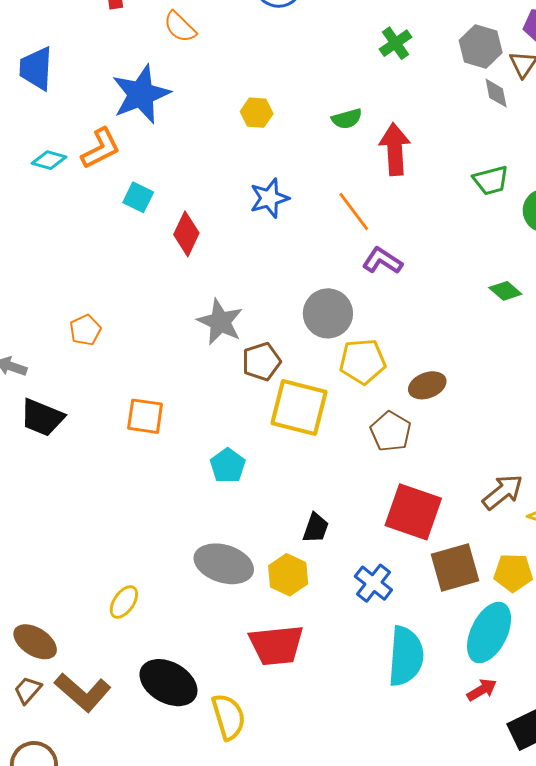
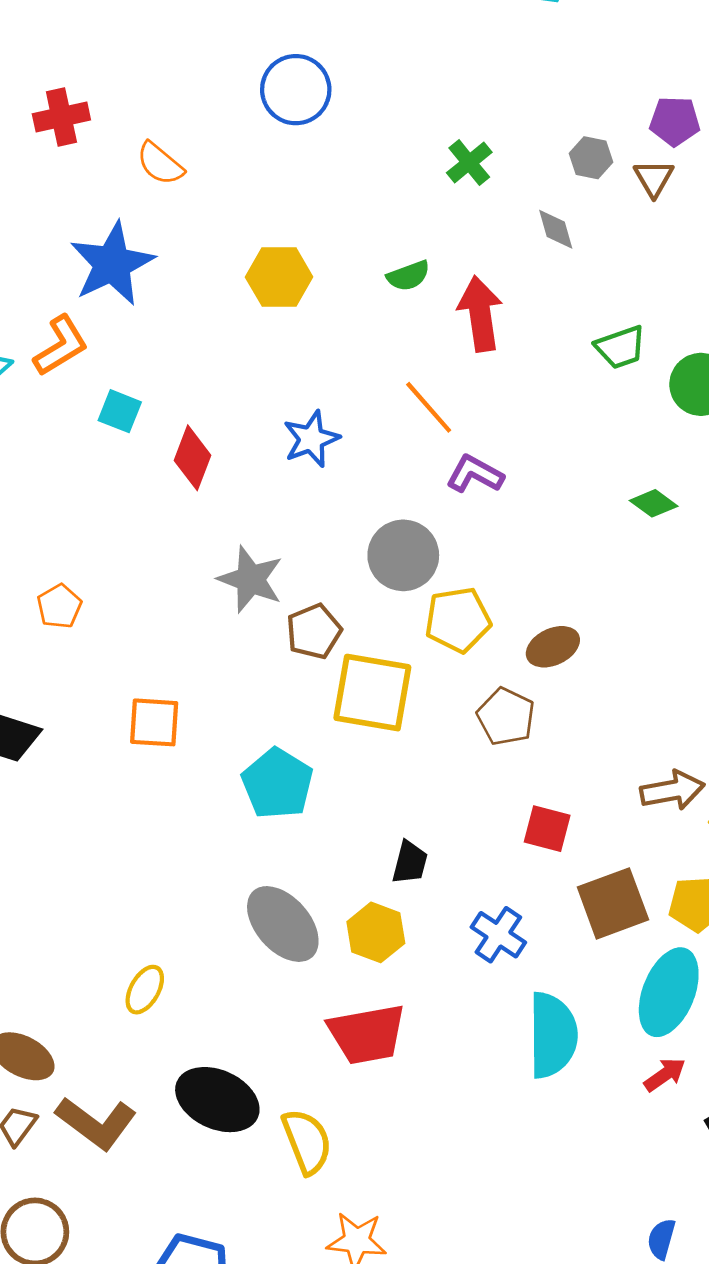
gray hexagon: (481, 46) -> (591, 158), size x0.7
gray diamond: (496, 93) -> (556, 229), moved
yellow hexagon: (257, 113) -> (279, 277), size x1.4
blue star: (269, 198) -> (311, 439), moved
cyan pentagon: (228, 466) -> (277, 784), size x1.4
brown arrow: (503, 492) -> (672, 790), turned 33
red square: (413, 512) -> (547, 829), size x0.6
gray ellipse: (224, 564) -> (283, 924), turned 36

